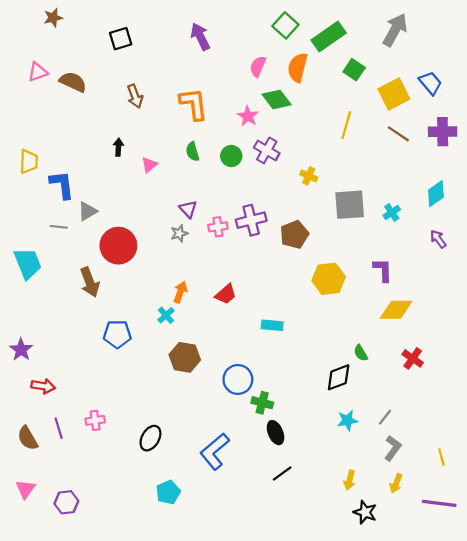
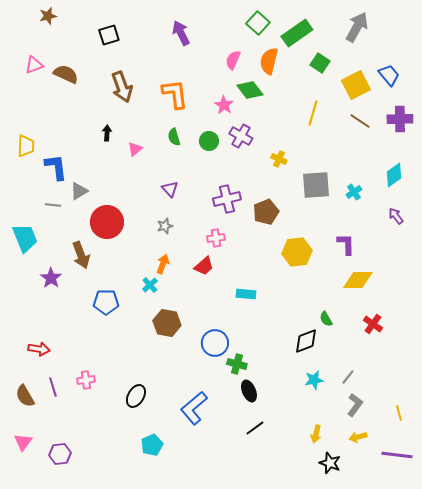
brown arrow: (135, 96) -> (122, 87), size x1.4
pink cross: (218, 227) -> (216, 238), moved
gray star: (179, 233) -> (165, 226), moved
purple star: (21, 350) -> (51, 278), moved
yellow arrow: (396, 483) -> (358, 437), turned 54

